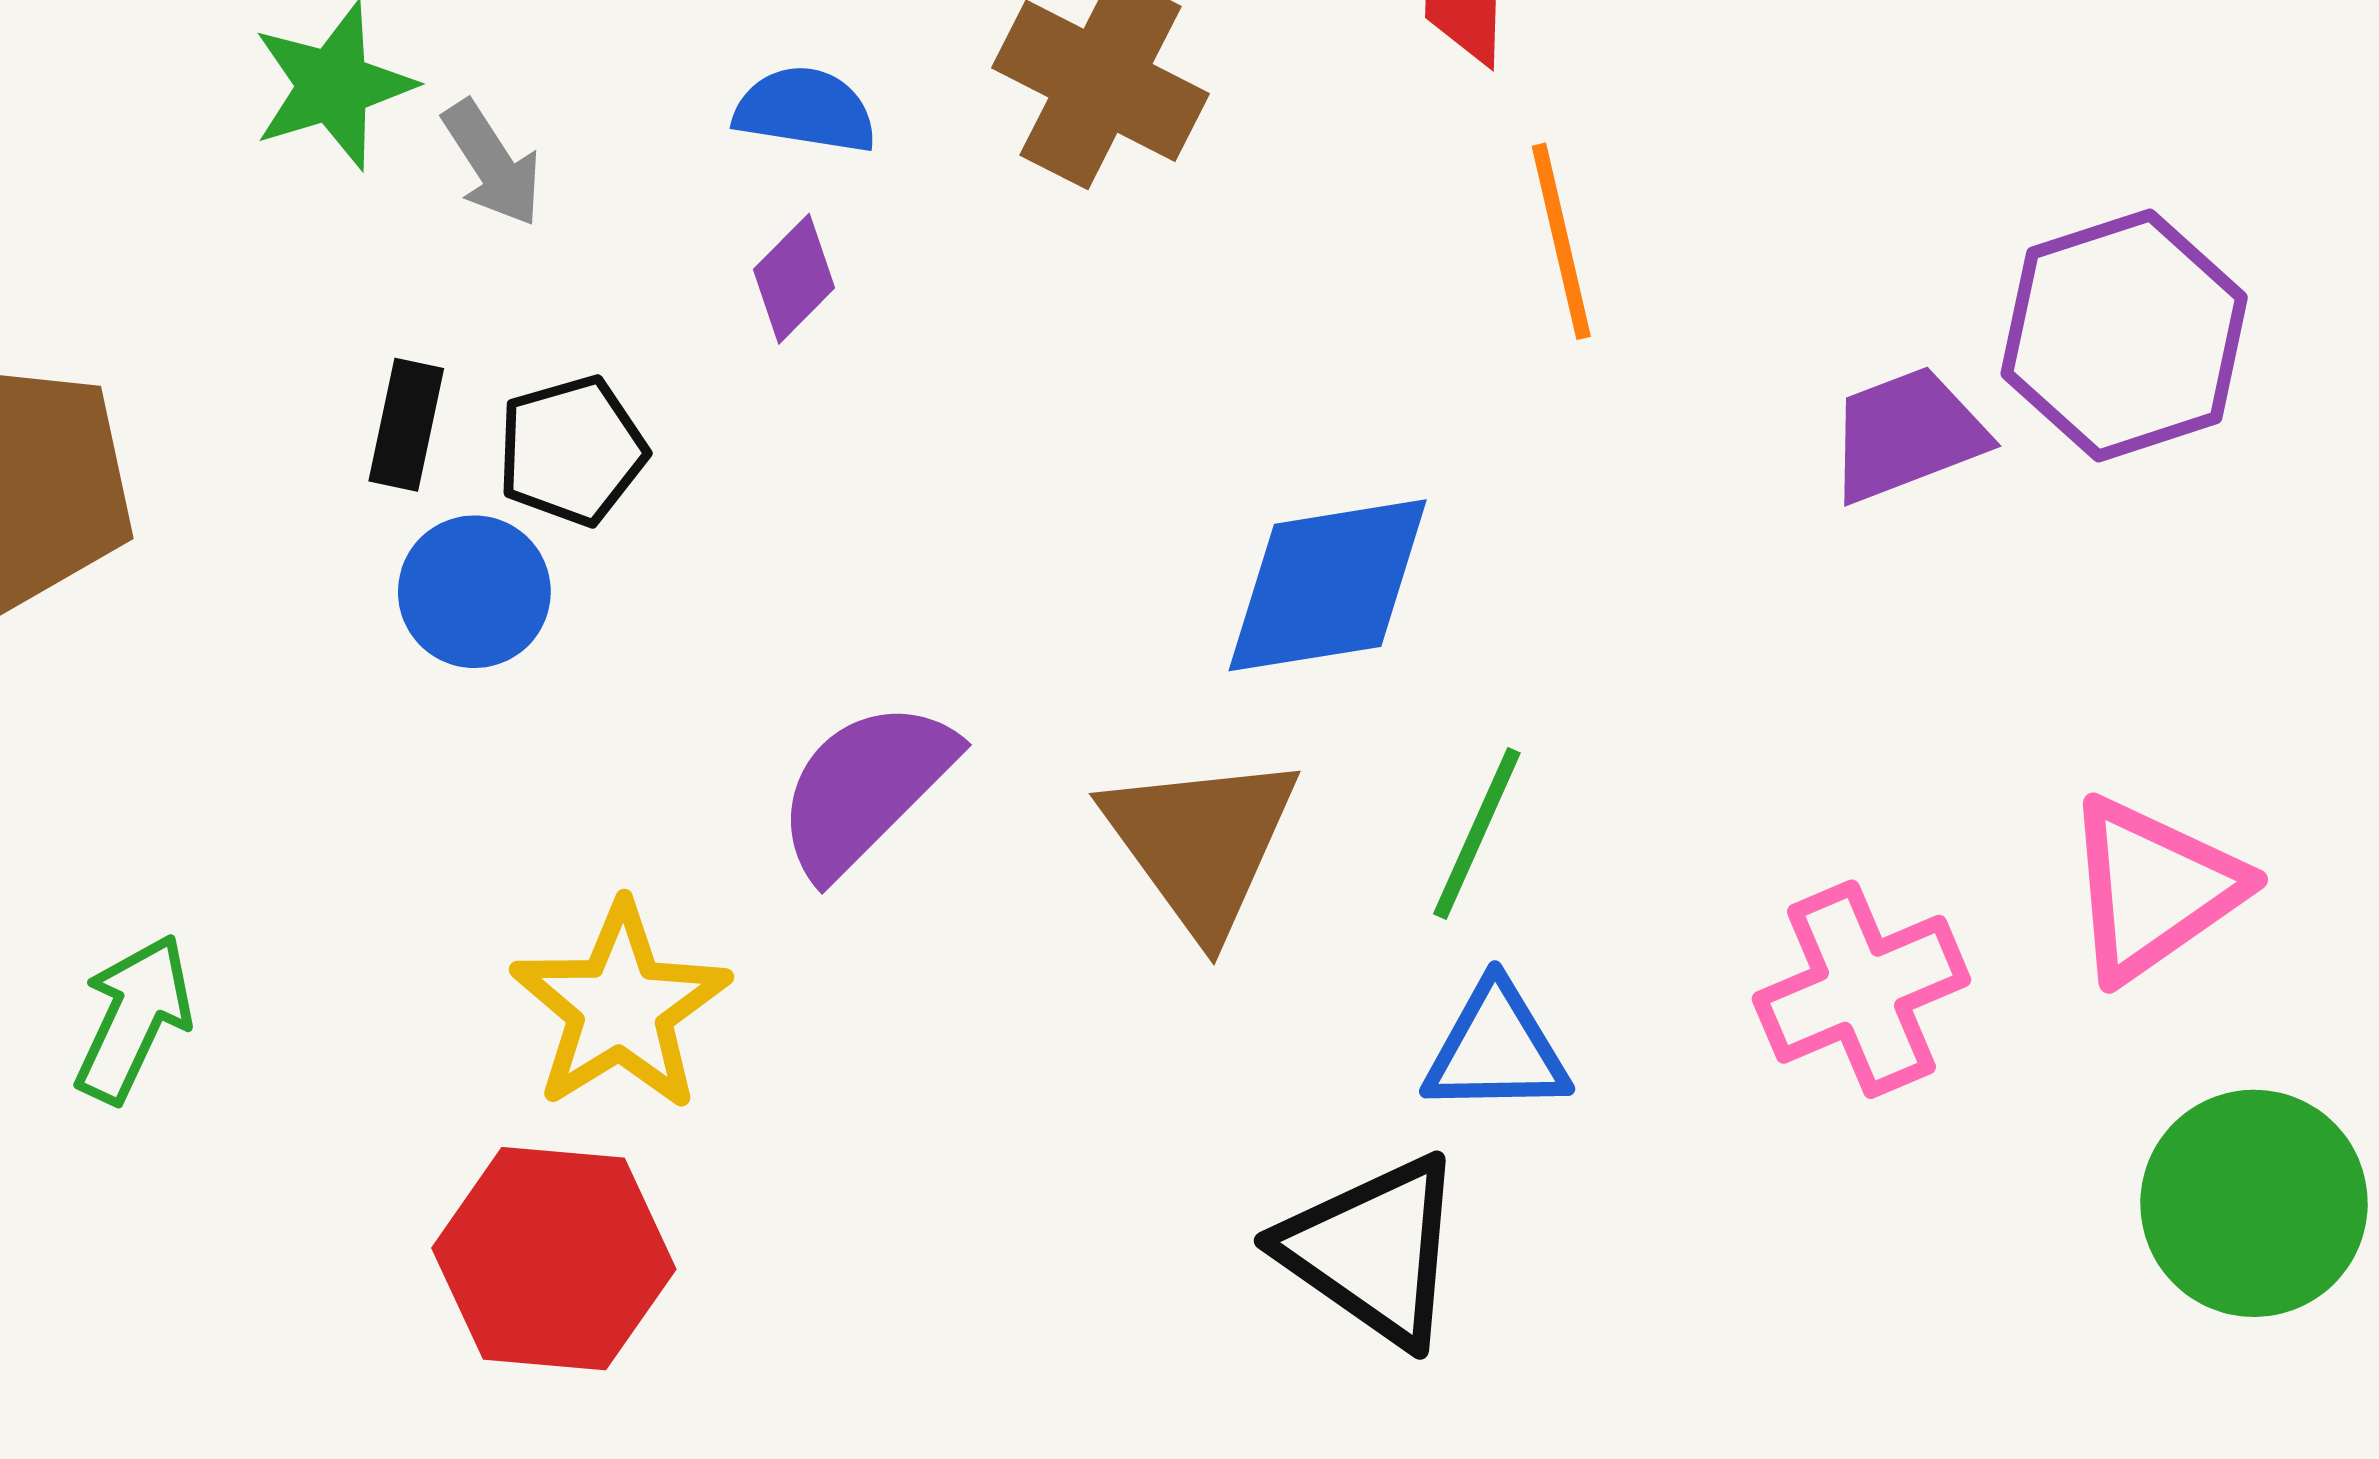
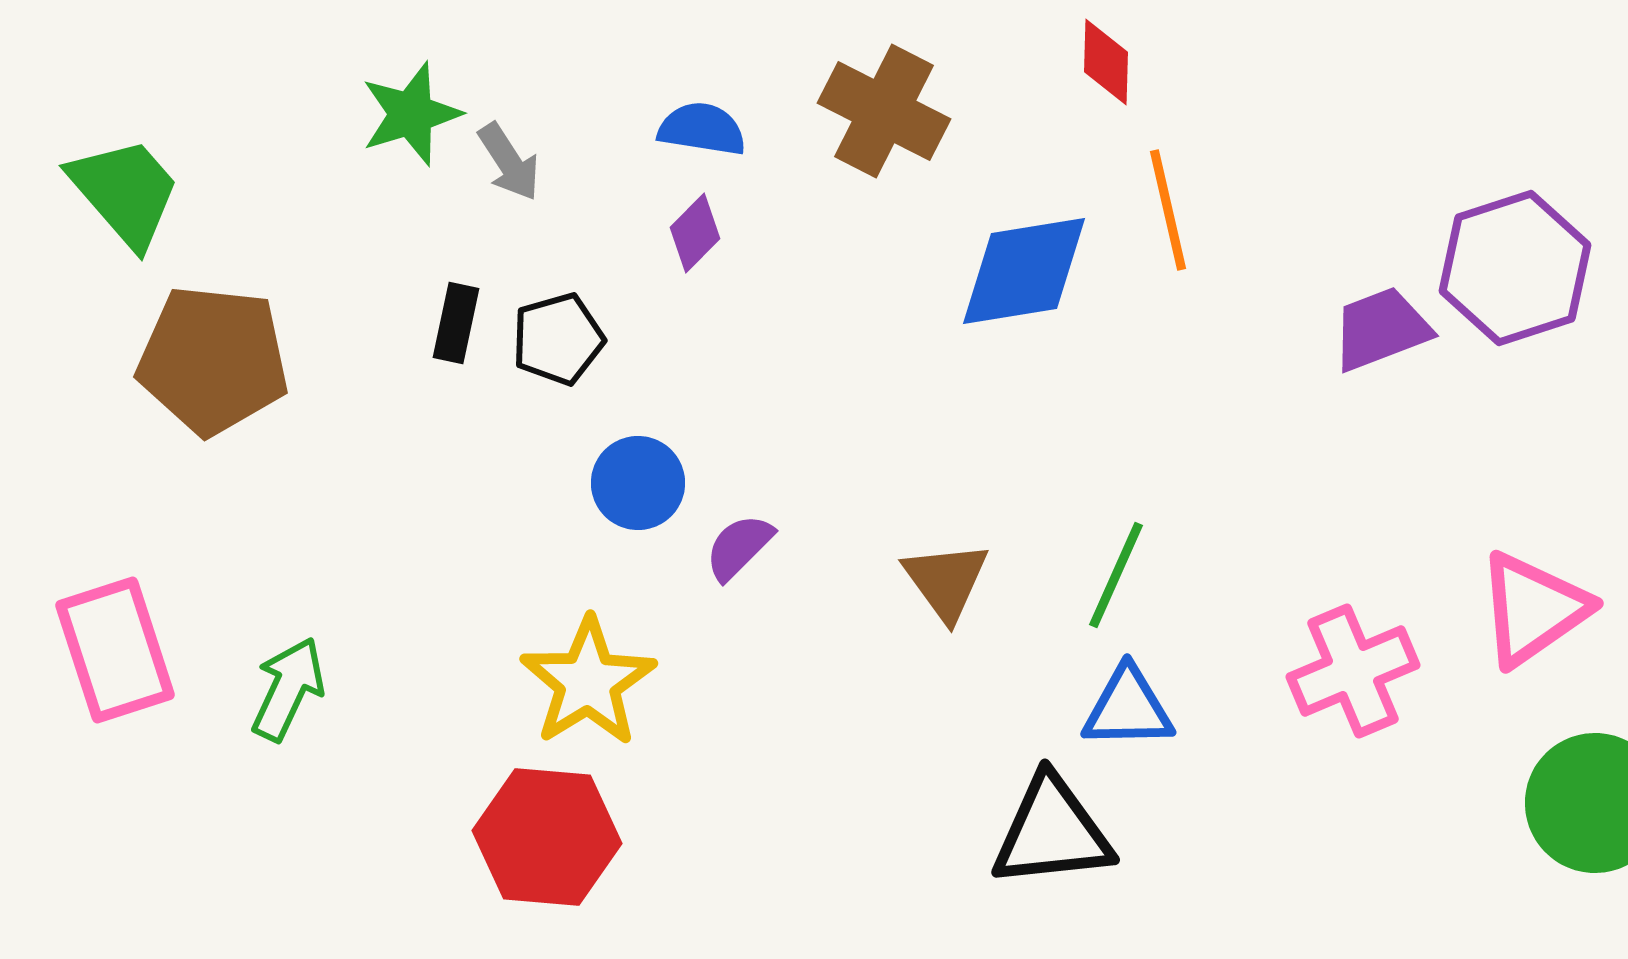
blue diamond: (1328, 585) -> (1024, 271), moved
blue circle: (474, 592) -> (638, 483), moved
purple semicircle: (865, 788) -> (739, 547), size x0.6
brown triangle: (1201, 843) -> (946, 581), size x0.7
black triangle: (1373, 1250) -> (1052, 832), turned -41

